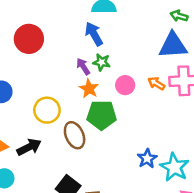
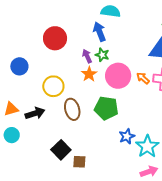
red circle: (29, 39) -> (55, 38), moved
pink circle: (125, 85) -> (118, 76), size x1.6
green pentagon: (102, 115) -> (106, 108), moved

